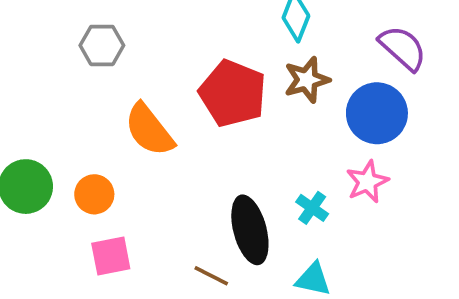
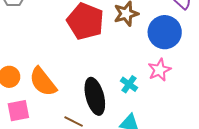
orange semicircle: (149, 130) -> (43, 82), moved

